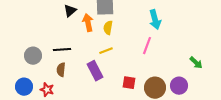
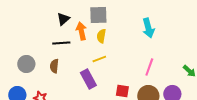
pink line: (147, 46) -> (149, 67), moved
black line: (62, 50) -> (61, 43), moved
brown semicircle: (61, 70) -> (54, 66), moved

